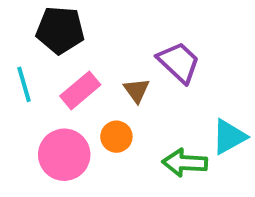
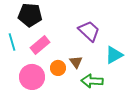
brown triangle: (137, 90) -> (76, 62), moved
cyan triangle: (229, 137) -> (114, 55), moved

